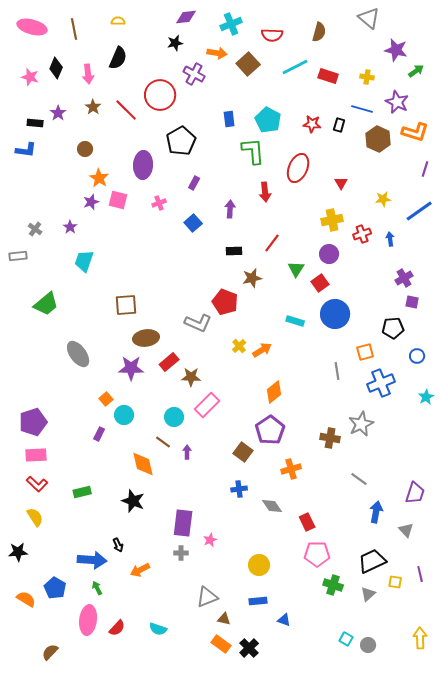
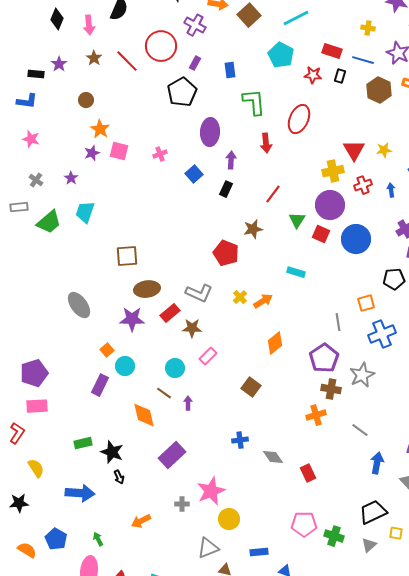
red rectangle: (328, 76) -> (332, 51), moved
pink star: (30, 77) -> (31, 139), moved
cyan pentagon: (268, 120) -> (281, 55), moved
purple ellipse: (143, 165) -> (210, 132), moved
purple rectangle: (194, 183) -> (195, 63), moved
red triangle: (341, 183) -> (354, 150), moved, size x1.6
black rectangle: (234, 251) -> (226, 189), moved, turned -63
purple circle: (329, 254) -> (330, 205), size x1.5
red square: (320, 283) -> (321, 234), turned -30
green trapezoid: (46, 304) -> (49, 222), moved
blue circle: (335, 314) -> (356, 239), moved
gray L-shape: (198, 323) -> (199, 293), moved
pink rectangle: (207, 405) -> (208, 356), size x0.7
purple pentagon: (270, 430) -> (324, 358), moved
purple rectangle: (99, 434) -> (100, 385), size x1.5
brown square: (243, 452) -> (251, 387), moved
orange cross: (291, 469) -> (316, 415), moved
red L-shape: (37, 484) -> (17, 433), moved, turned -100
black star: (133, 501) -> (112, 452), moved
purple rectangle: (183, 523) -> (172, 455), moved, turned 40
pink star: (210, 540) -> (211, 491), size x2.0
black arrow: (118, 545) -> (119, 477), moved
pink pentagon: (317, 554) -> (304, 524), moved
blue arrow: (92, 560) -> (80, 493), moved
yellow circle: (259, 565) -> (229, 519), moved

